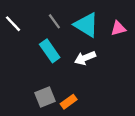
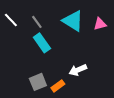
gray line: (54, 21) -> (37, 22), moved
white arrow: (85, 58) -> (78, 70), moved

